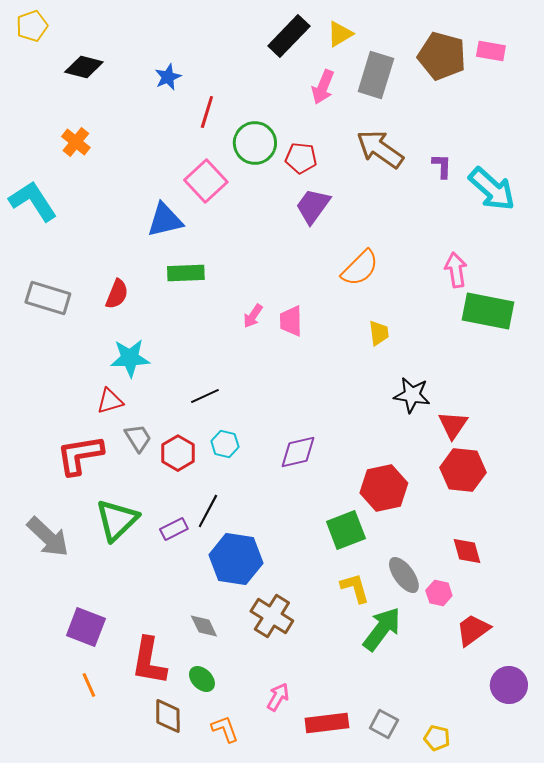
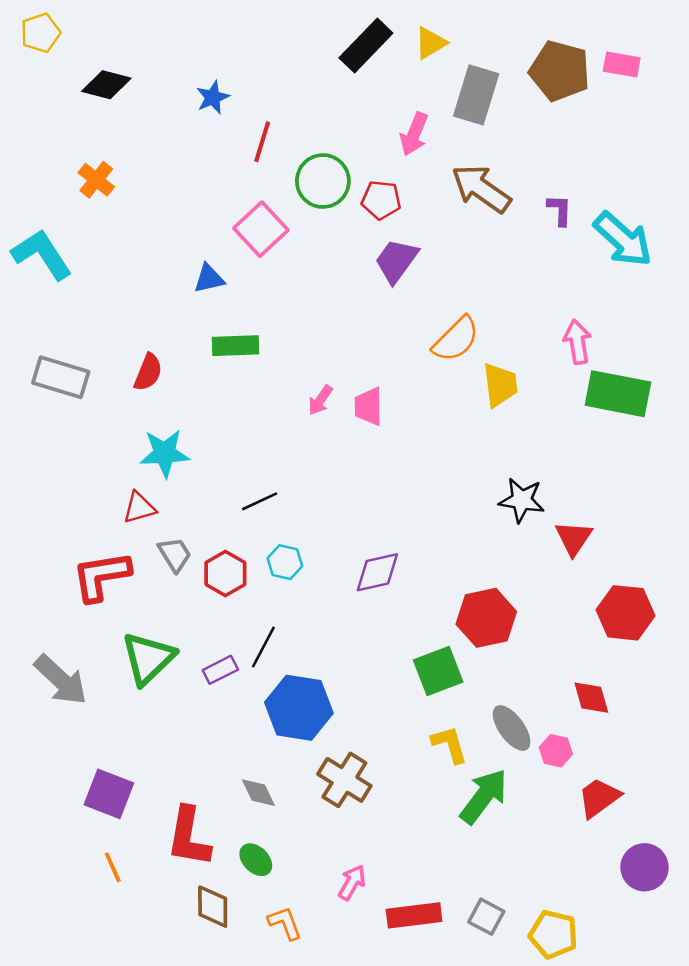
pink arrow: (323, 87) -> (414, 134), moved
blue triangle: (165, 220) -> (209, 279), size x0.7
yellow trapezoid: (379, 333) -> (500, 385), moved, size x1.4
red hexagon: (463, 470) -> (626, 613), moved
yellow pentagon: (437, 738) -> (553, 934), size x1.5

